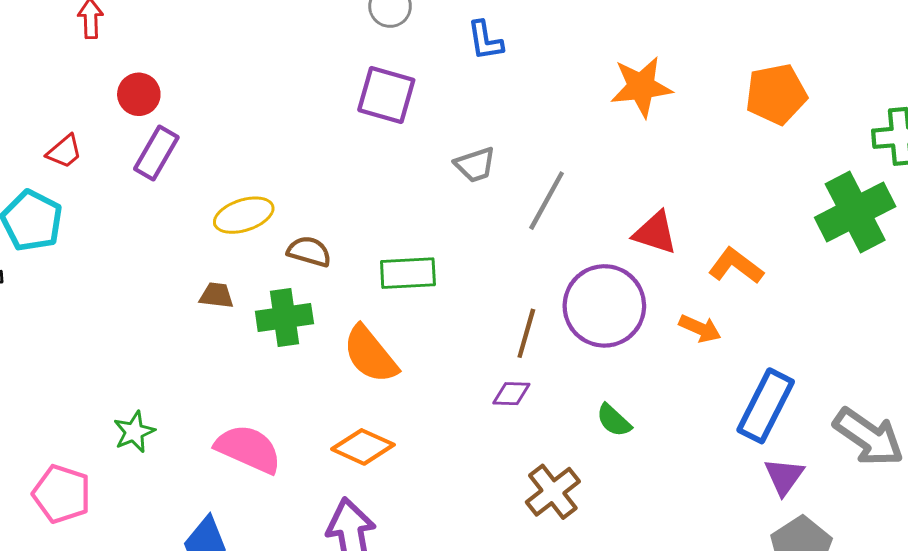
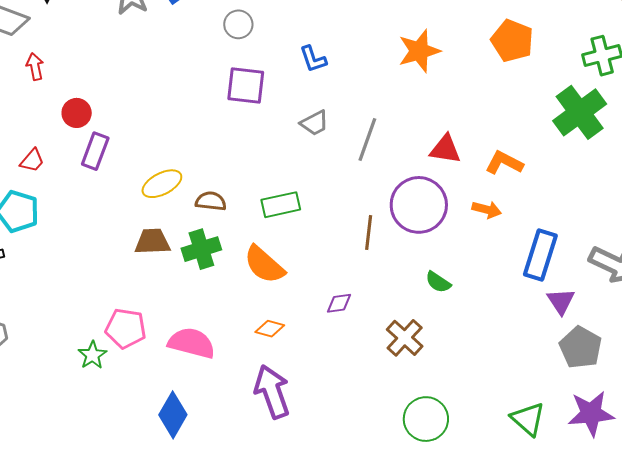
blue L-shape: (485, 40) -> (313, 59), moved
orange pentagon: (776, 94) -> (512, 41), turned -30
brown trapezoid: (217, 295) -> (152, 242), size x1.5
purple diamond: (511, 394) -> (339, 303), moved
green star: (134, 432) -> (92, 355), moved
orange diamond: (363, 447) -> (270, 329), size x0.7
pink pentagon: (62, 494) -> (126, 328), moved

